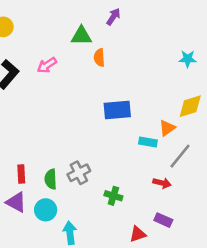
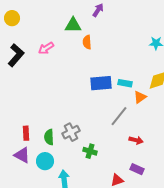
cyan rectangle: (148, 142) -> (125, 83), moved
gray line: (180, 156) -> (119, 116), moved
green cross: (113, 196) -> (90, 151), moved

